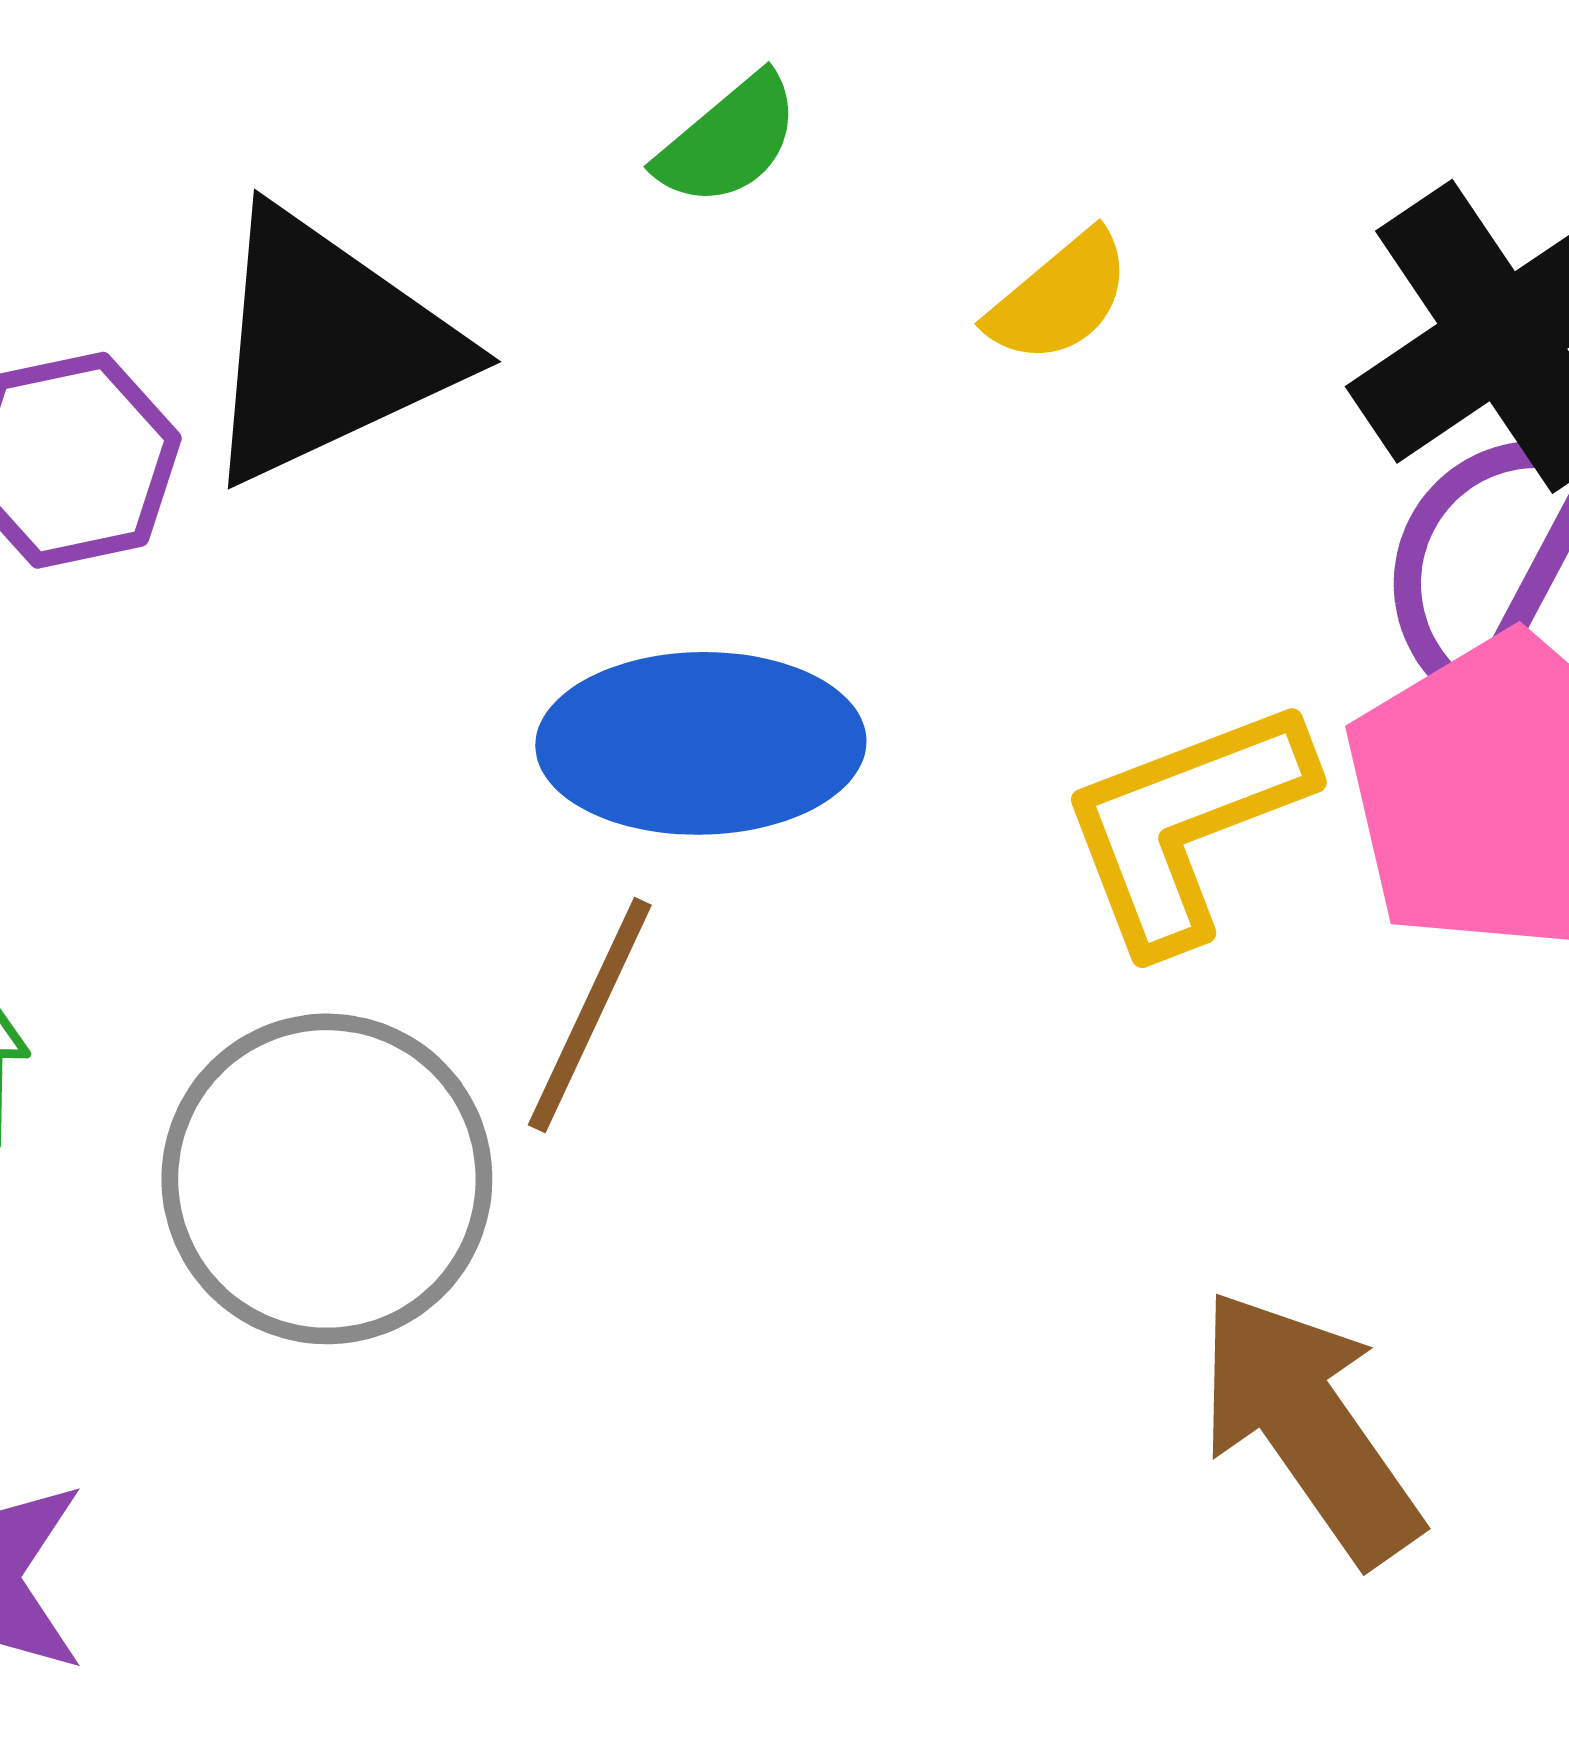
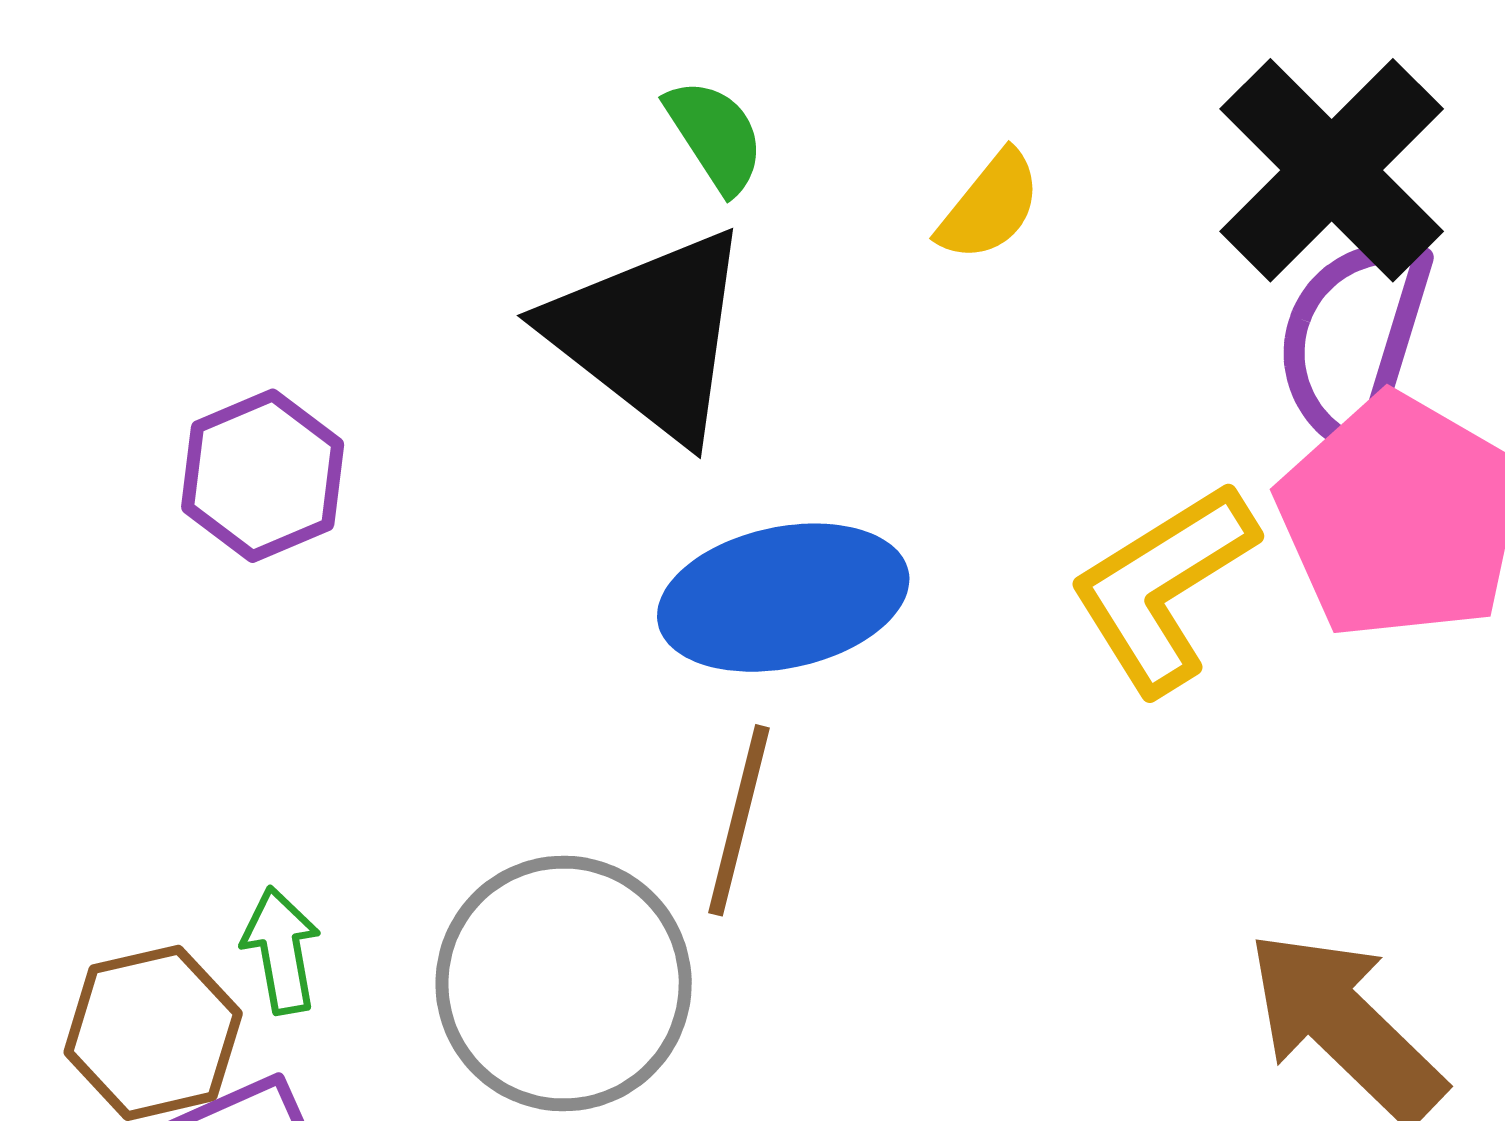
green semicircle: (728, 140) -> (715, 136), turned -72
black triangle: (328, 347) -> (650, 334), moved, turned -46

